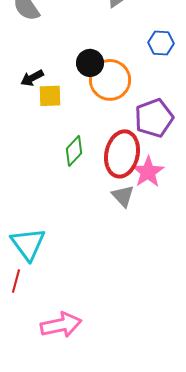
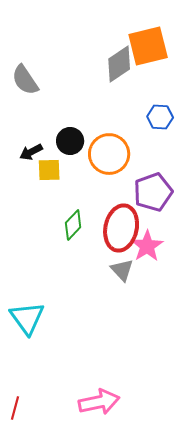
black circle: (90, 63) -> (70, 141), moved
red line: (16, 281) -> (15, 408), moved
pink arrow: (61, 325) -> (99, 402), moved

